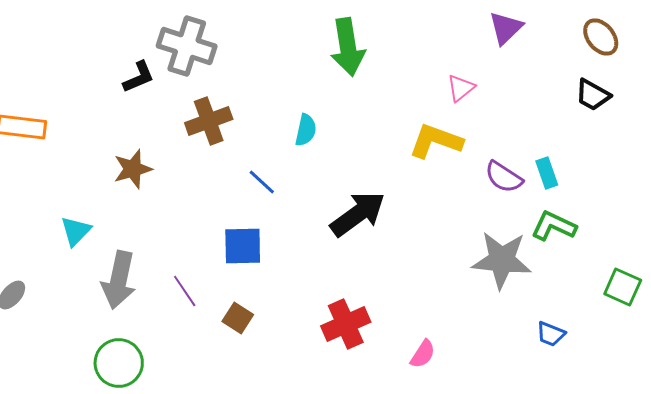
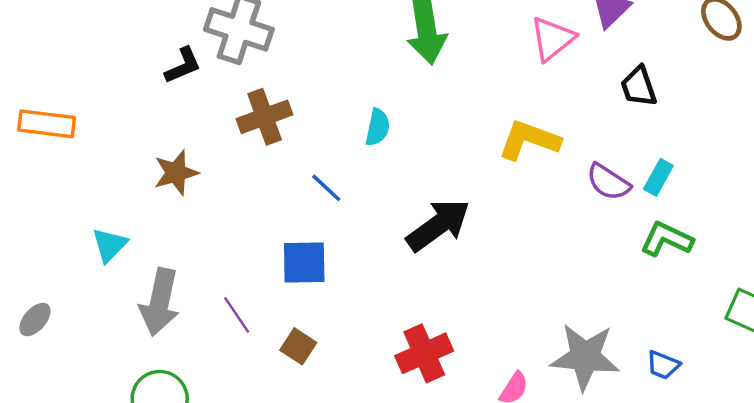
pink triangle: (461, 88) -> (552, 39), moved, size x1.4
black trapezoid: (593, 95) -> (639, 86), moved, turned 42
cyan rectangle: (547, 173) -> (658, 177), turned 48
gray star: (502, 260) -> (585, 357), moved

